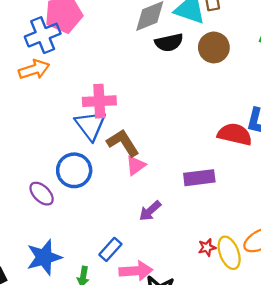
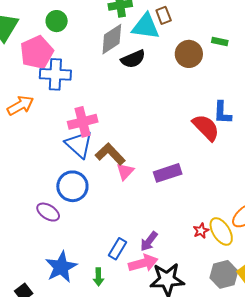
blue cross: (43, 35) -> (55, 74), moved, turned 36
brown circle: (214, 47) -> (189, 54), moved
red semicircle: (235, 134) -> (206, 128), turned 44
purple rectangle: (199, 178) -> (168, 173), moved
purple arrow: (150, 211) -> (149, 241), moved

